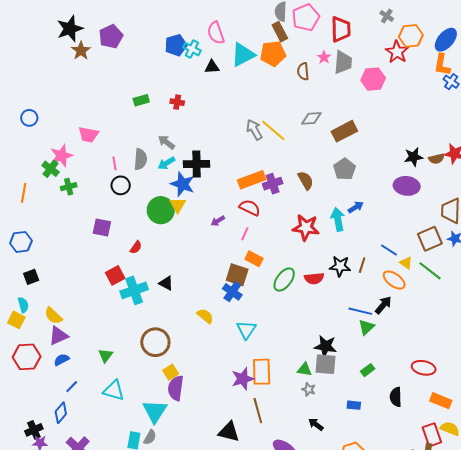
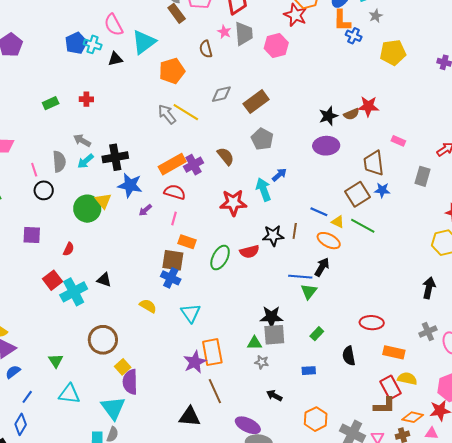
orange pentagon: (273, 54) -> (172, 71), moved
blue star: (183, 184) -> (130, 185), moved

